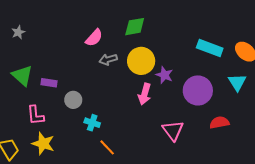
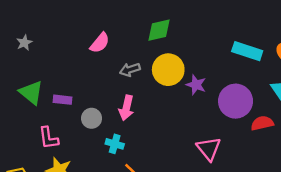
pink semicircle: (94, 38) -> (100, 43), moved
pink arrow: (145, 94) -> (126, 108), moved
red semicircle: (219, 123) -> (262, 123), moved

